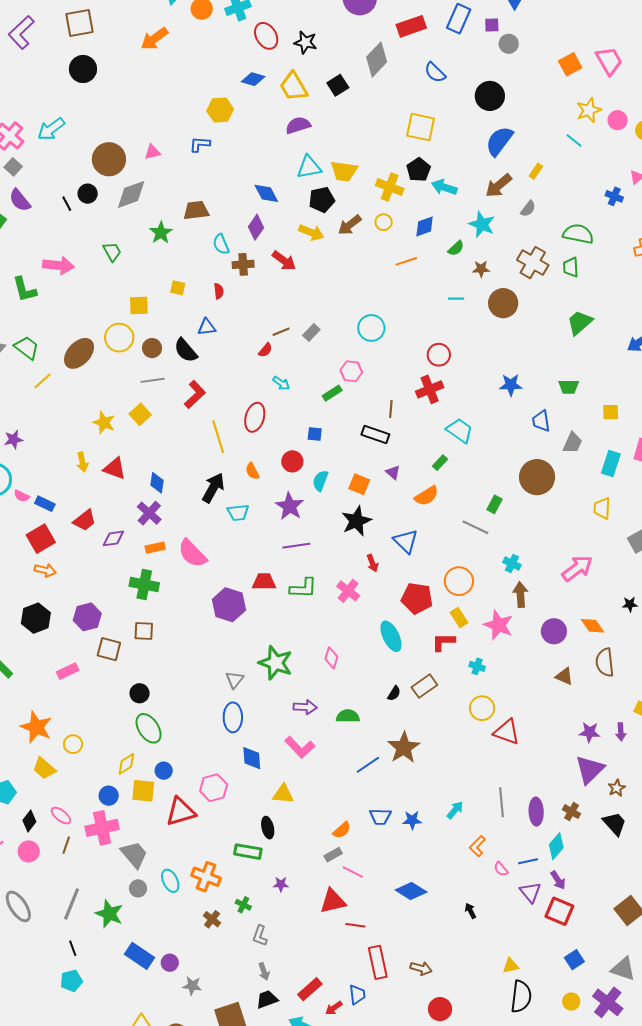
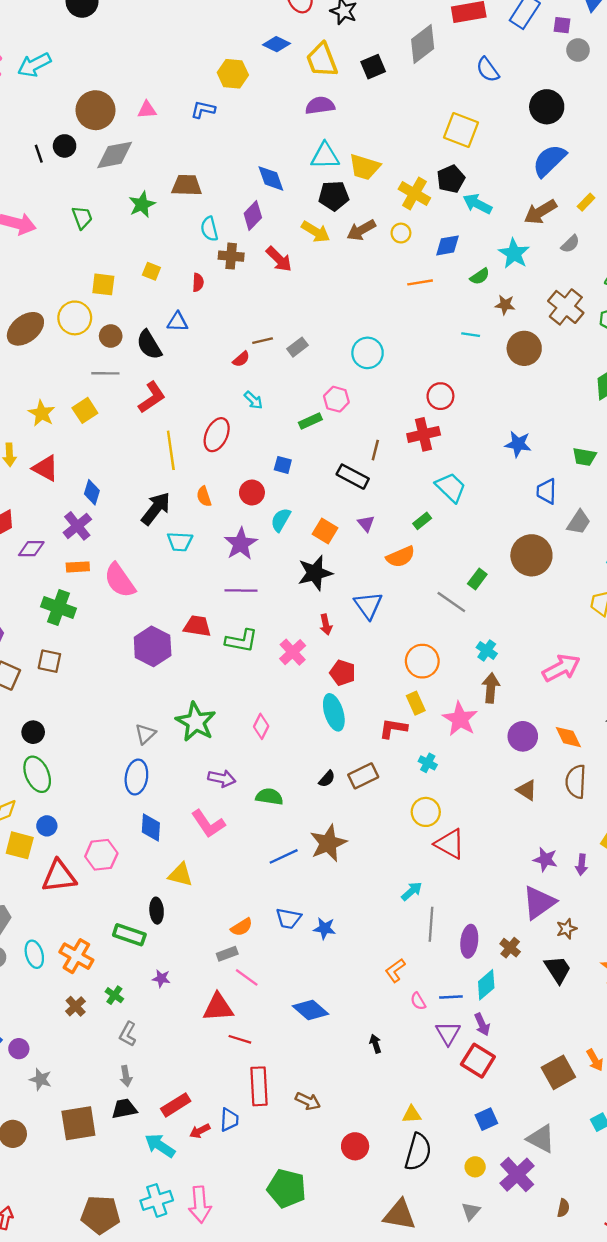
red pentagon: (417, 598) -> (343, 673), moved, size x0.7
cyan arrow: (455, 810) -> (412, 891), moved
red circle: (440, 1009) -> (355, 1146), moved

